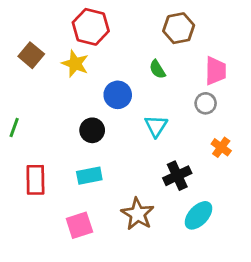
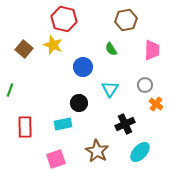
brown square: (31, 55) -> (24, 49), moved
gray circle: (206, 103) -> (145, 85), moved
black circle: (92, 130) -> (79, 103), moved

